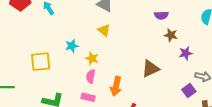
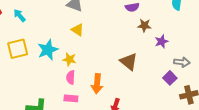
cyan star: (72, 46) -> (48, 50), size x1.5
yellow square: (41, 62) -> (18, 49), moved
brown triangle: (150, 69) -> (129, 62), turned -48

